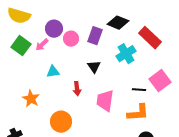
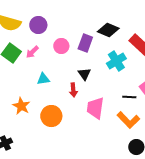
purple circle: (54, 29) -> (38, 25), moved
red arrow: (77, 89) -> (73, 90), moved
orange L-shape: (138, 113) -> (128, 120), turned 50
orange circle: (61, 122) -> (51, 116), moved

